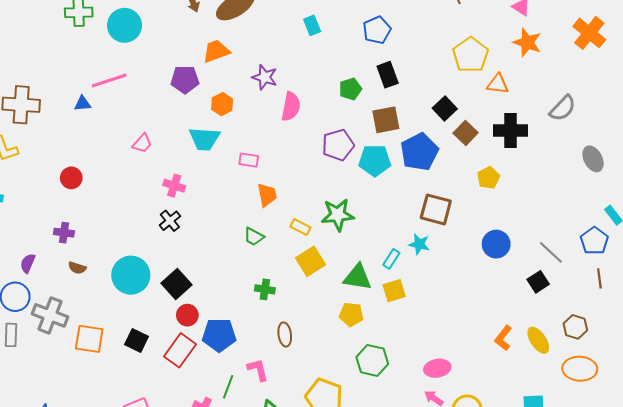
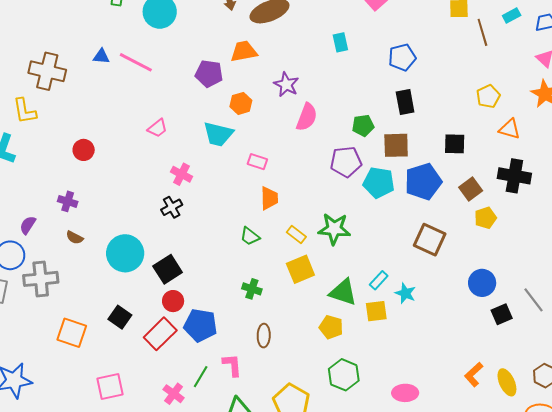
yellow pentagon: (471, 55) -> (488, 96), size x0.7
pink line: (109, 81) -> (136, 62), turned 36
green pentagon: (350, 89) -> (363, 125), moved
blue triangle: (83, 103) -> (101, 56), moved
black square: (445, 108) -> (455, 144), turned 35
brown square: (466, 133) -> (471, 189), moved
cyan star: (419, 244) -> (405, 293), moved
black square: (538, 282) -> (502, 314), moved
gray cross: (50, 315) -> (41, 279), turned -36
orange square: (89, 339) -> (72, 333), moved

